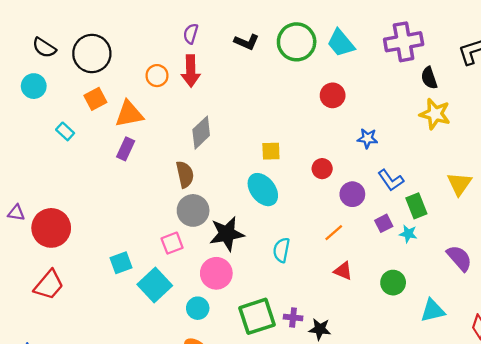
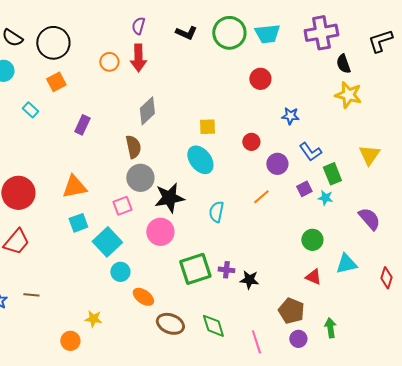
cyan trapezoid: (341, 43) -> (267, 34), turned -56
orange triangle: (129, 114) -> (74, 187), moved
red triangle: (343, 271) -> (313, 277), moved
cyan circle: (198, 308) -> (120, 272), moved

